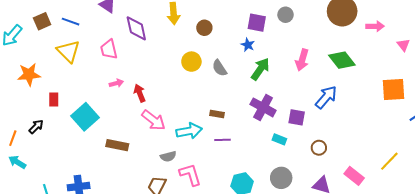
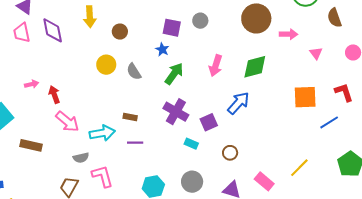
pink trapezoid: (109, 49) -> (22, 33), moved
green diamond: (342, 60) -> (255, 67), turned -68
purple square: (297, 117) -> (209, 122), turned -36

